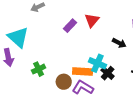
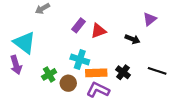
red triangle: (92, 20) -> (98, 31), moved, turned 35
cyan cross: (97, 63) -> (80, 60), moved
brown circle: (64, 82) -> (68, 83), moved

